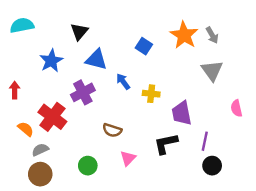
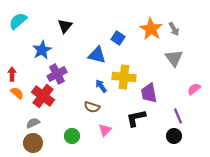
cyan semicircle: (22, 25) -> (18, 21), turned -30
blue triangle: (96, 60) -> (97, 55), moved
blue arrow: (123, 81) -> (101, 86), moved
purple cross: (83, 92) -> (57, 74), moved
yellow cross: (151, 94) -> (124, 77), size x1.6
pink semicircle: (236, 108) -> (194, 89), turned 64
orange semicircle: (26, 129) -> (17, 93), moved
purple line: (205, 141) -> (178, 116), moved, turned -35

